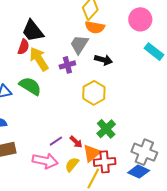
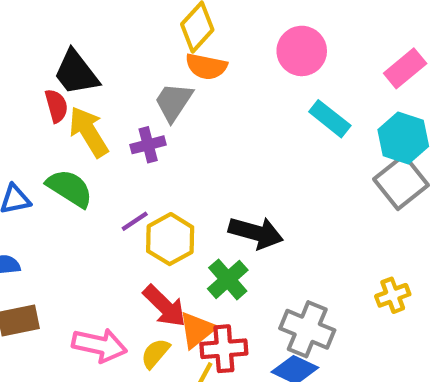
red semicircle: (23, 47) -> (56, 106), turned -35
black arrow: (103, 60) -> (256, 233), moved, size x1.4
yellow hexagon: (94, 93) -> (170, 239), moved
purple line: (56, 141) -> (135, 221), moved
red arrow: (76, 142) -> (165, 306), size x1.6

